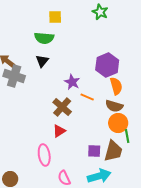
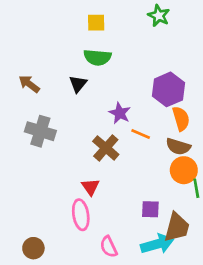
green semicircle: (44, 38) -> (97, 57), moved
gray cross: (14, 76) -> (40, 131), moved
red triangle: (59, 131) -> (91, 187), moved, turned -32
brown trapezoid: (113, 151) -> (177, 227), moved

